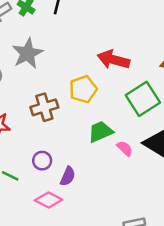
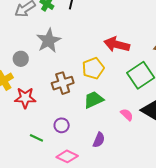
green trapezoid: (101, 132) -> (94, 100), moved
purple semicircle: (68, 176) -> (99, 140), moved

